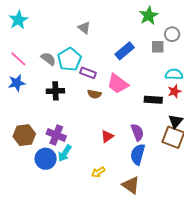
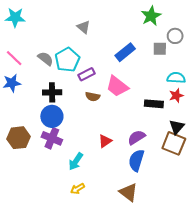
cyan star: (18, 20) -> (15, 17), turned 30
purple rectangle: (88, 73) -> (86, 74), turned -49
purple semicircle: (137, 132) -> (137, 137), turned -102
cyan arrow: (65, 153) -> (76, 161), moved
blue circle: (46, 159) -> (52, 116), moved
yellow arrow: (98, 172) -> (78, 189), moved

